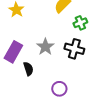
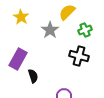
gray star: (45, 47) -> (50, 30), moved

